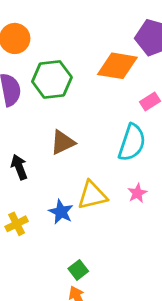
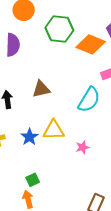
green hexagon: (52, 79) -> (59, 29), moved
pink star: (137, 193) -> (83, 147), moved

